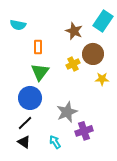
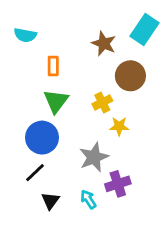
yellow cross: (73, 64) -> (102, 102), moved
yellow star: (102, 79) -> (119, 126), moved
black triangle: (24, 142) -> (50, 201), moved, turned 32
cyan arrow: (55, 142) -> (88, 199), moved

